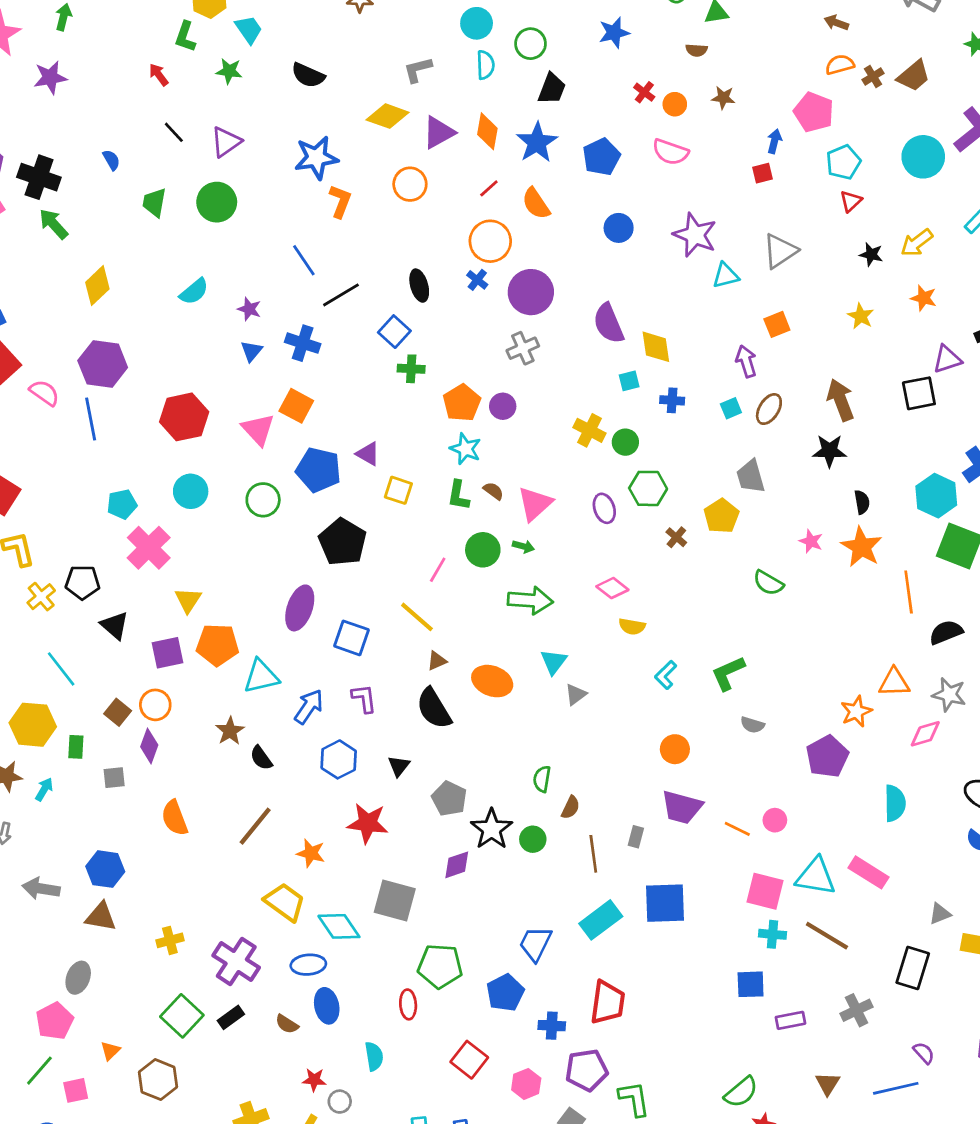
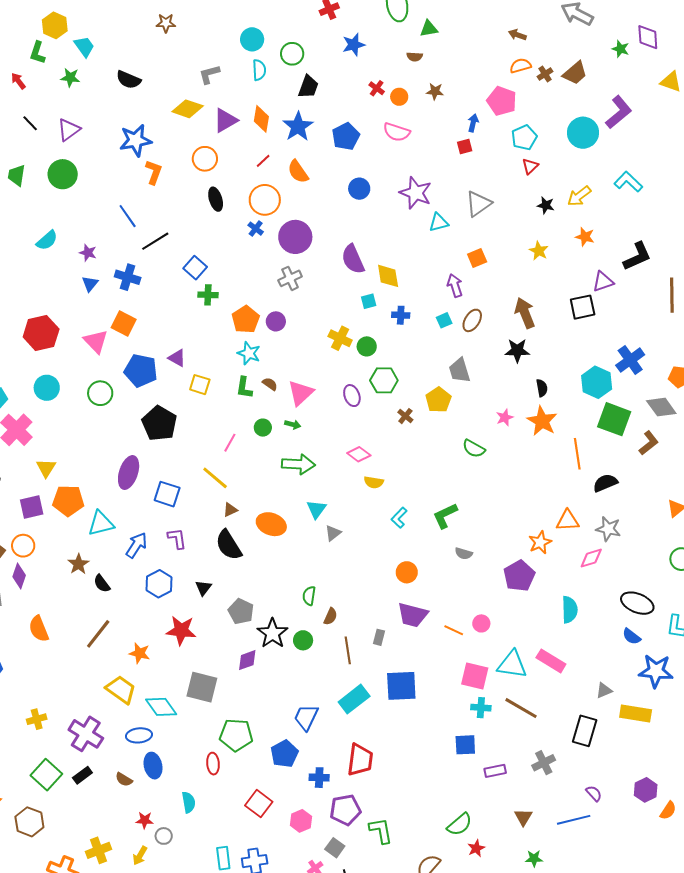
black ellipse: (419, 286) -> (216, 199), moved
pink star: (811, 541) -> (505, 417), turned 30
green circle: (483, 550) -> (263, 428), size x0.7

